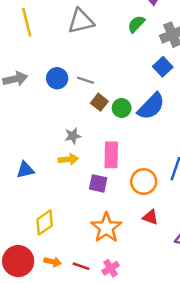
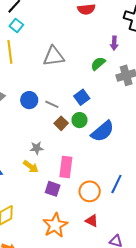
blue square: (163, 67) -> (82, 97), moved
green circle: (122, 108) -> (79, 120), moved
yellow arrow: (68, 159) -> (31, 167), turned 35

